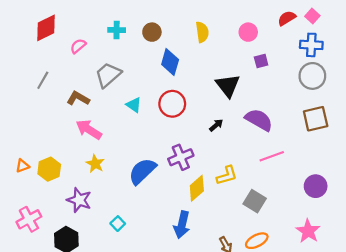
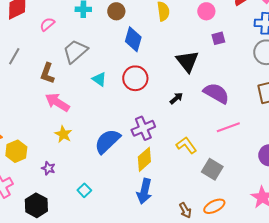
brown L-shape: (78, 98) -> (47, 73), turned -100
yellow hexagon: (49, 169) -> (16, 151), moved
yellow L-shape: (227, 175) -> (186, 145), turned -110
yellow diamond: (197, 188) -> (144, 159), moved
purple star: (79, 200) -> (48, 168), size x0.6

